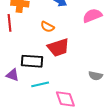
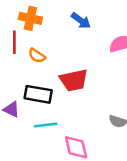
orange semicircle: (47, 27) -> (37, 56), moved

